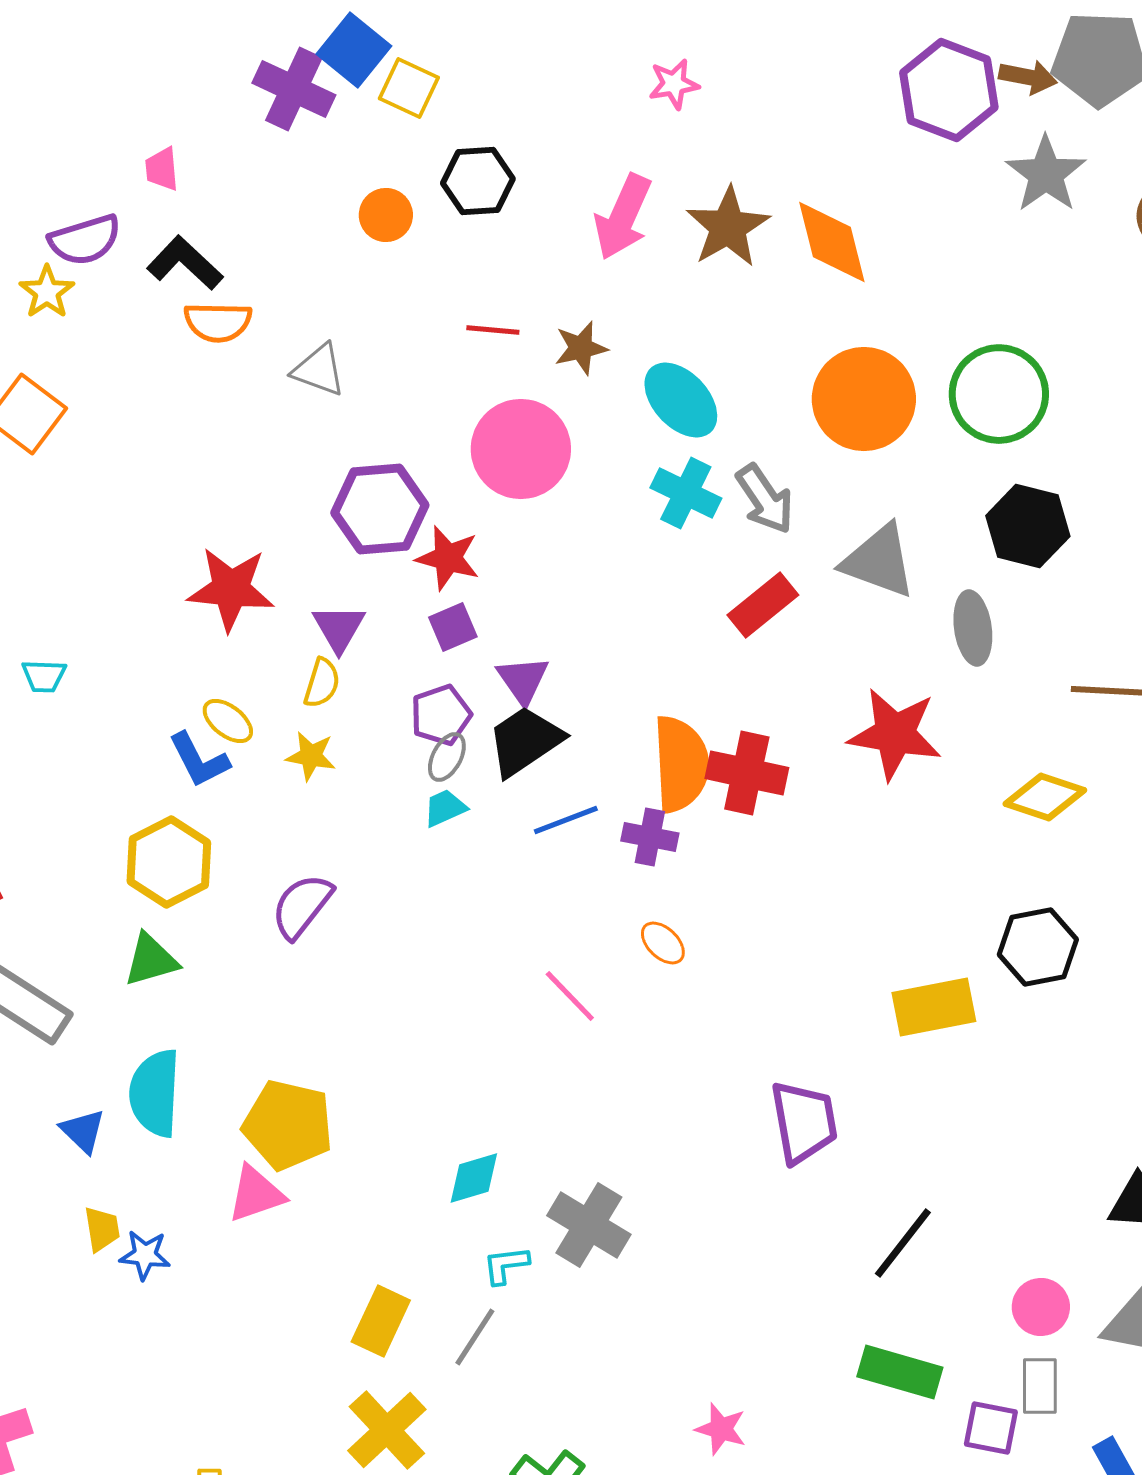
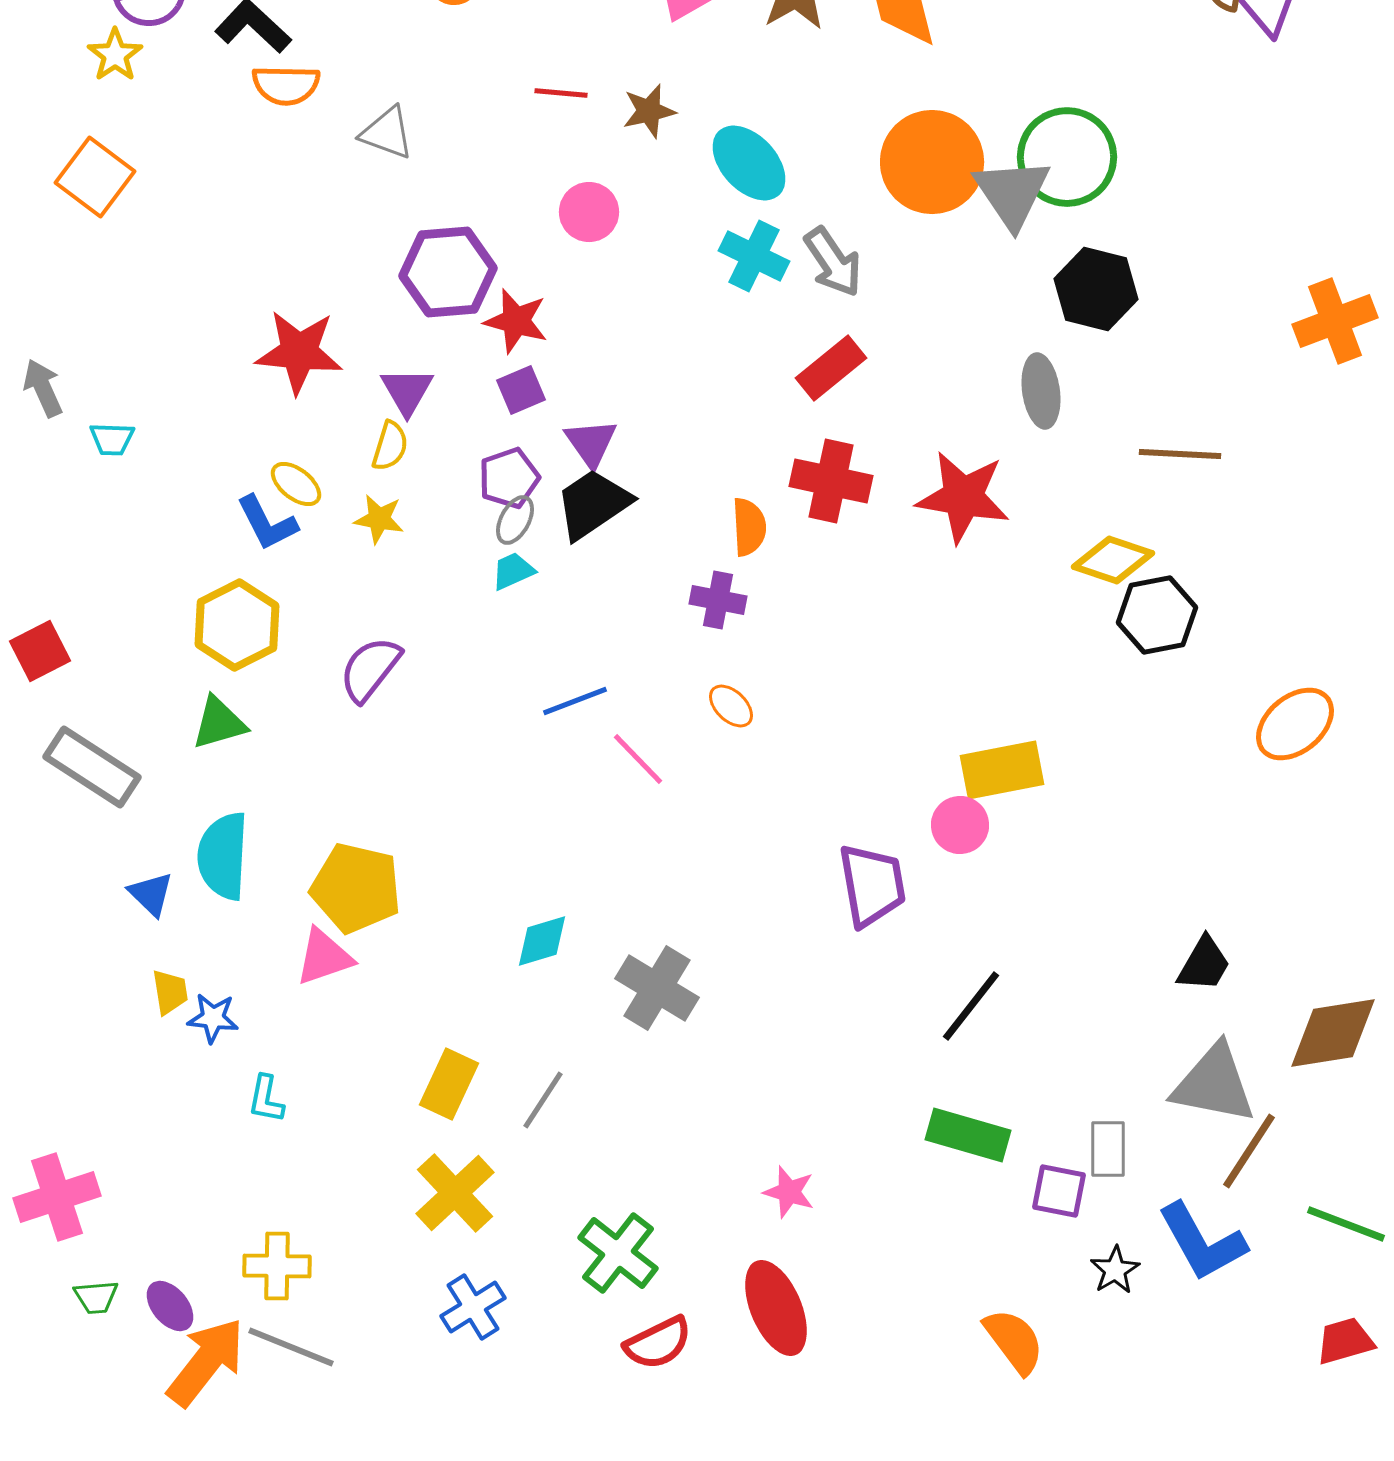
pink circle: (521, 449) -> (589, 212), size x0.6
gray triangle: (879, 561) -> (1012, 193), moved, turned 36
orange semicircle: (681, 764) -> (749, 527), size x0.6
red cross: (747, 773) -> (831, 481), moved
blue line: (566, 820) -> (575, 701), moved
black hexagon: (1038, 947) -> (1157, 615), moved
cyan L-shape: (506, 1265) -> (266, 1099), moved, turned -72
pink circle: (1041, 1307) -> (960, 825), moved

